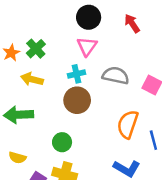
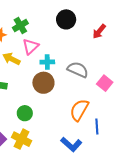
red arrow: (132, 23) -> (99, 31), turned -119
pink triangle: (87, 46) -> (31, 46), moved
green cross: (36, 49) -> (20, 26), moved

